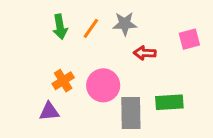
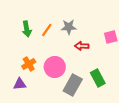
green rectangle: (169, 102) -> (98, 78), turned 66
gray rectangle: (131, 113) -> (73, 85), turned 30

